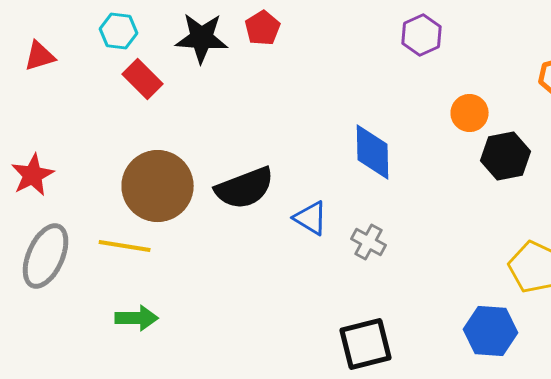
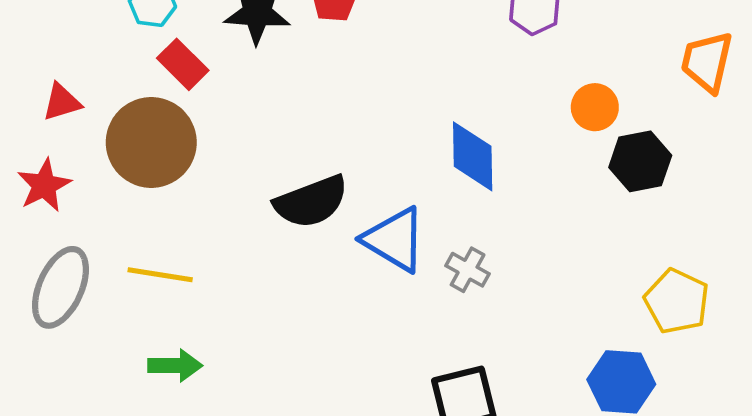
red triangle: (40, 56) -> (62, 102), moved
brown circle: (158, 186) -> (151, 142), moved
blue triangle: (311, 218) -> (394, 239), size x1.5

